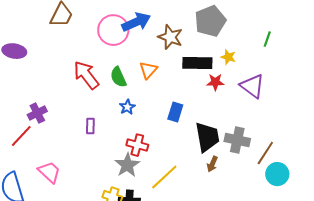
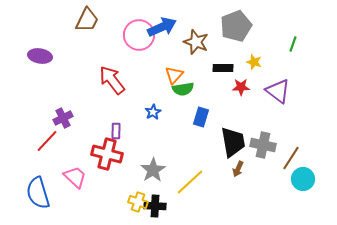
black rectangle: (197, 63) -> (223, 68), size x0.7
green semicircle: (118, 77) -> (183, 89), moved, turned -75
red cross: (137, 145) -> (107, 154), moved, size x1.4

